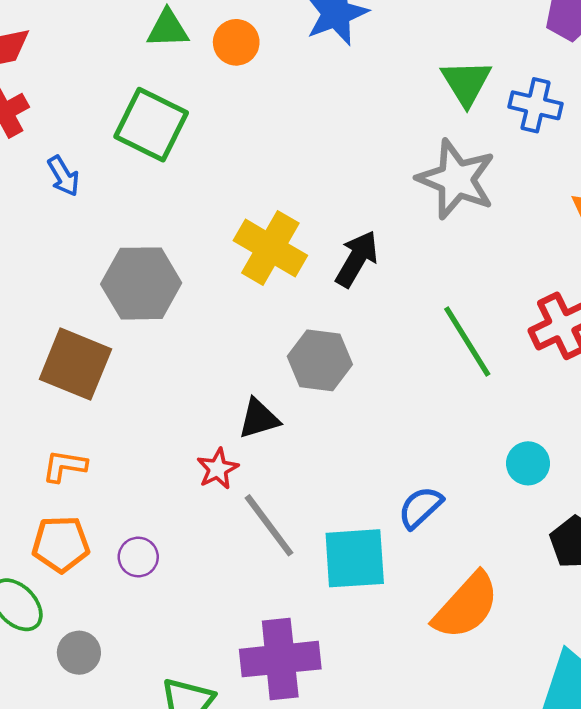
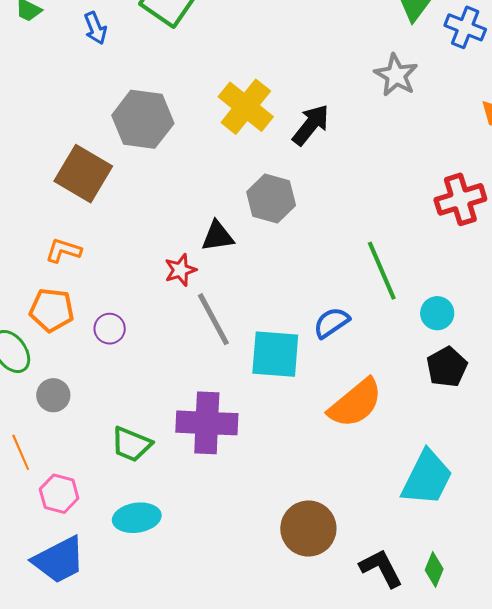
gray star: (456, 179) -> (396, 75), size x0.7
green line: (467, 342) -> (382, 271), moved
cyan circle: (528, 463) -> (437, 313), moved

